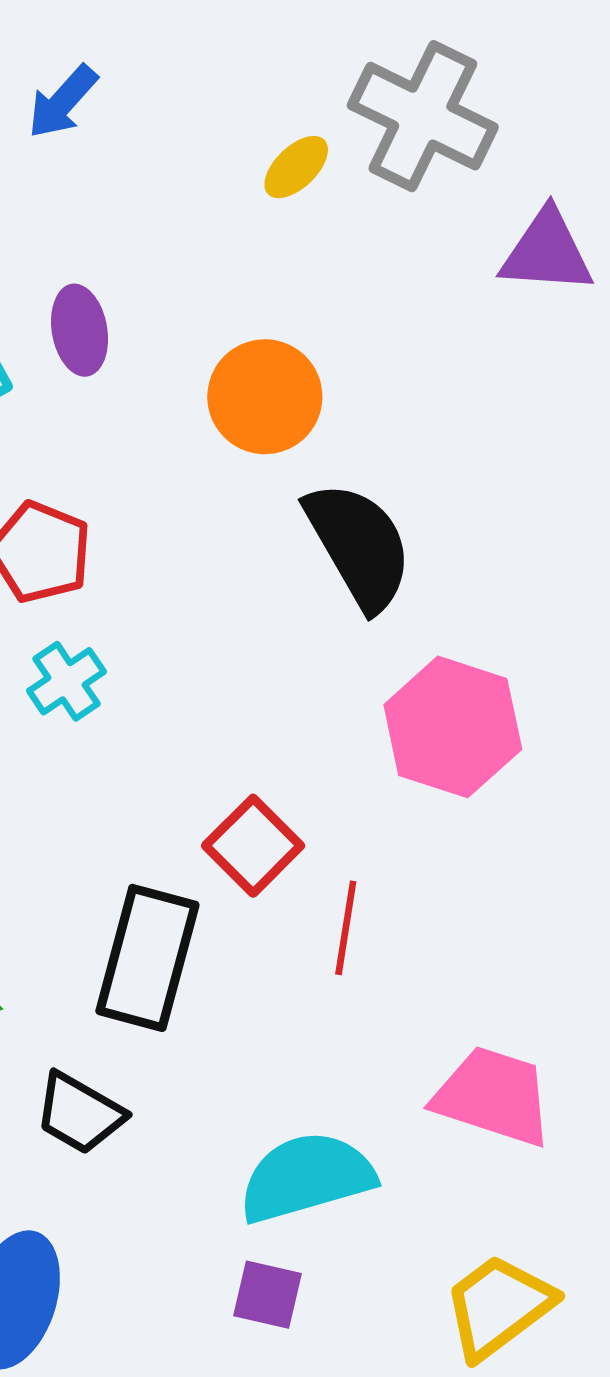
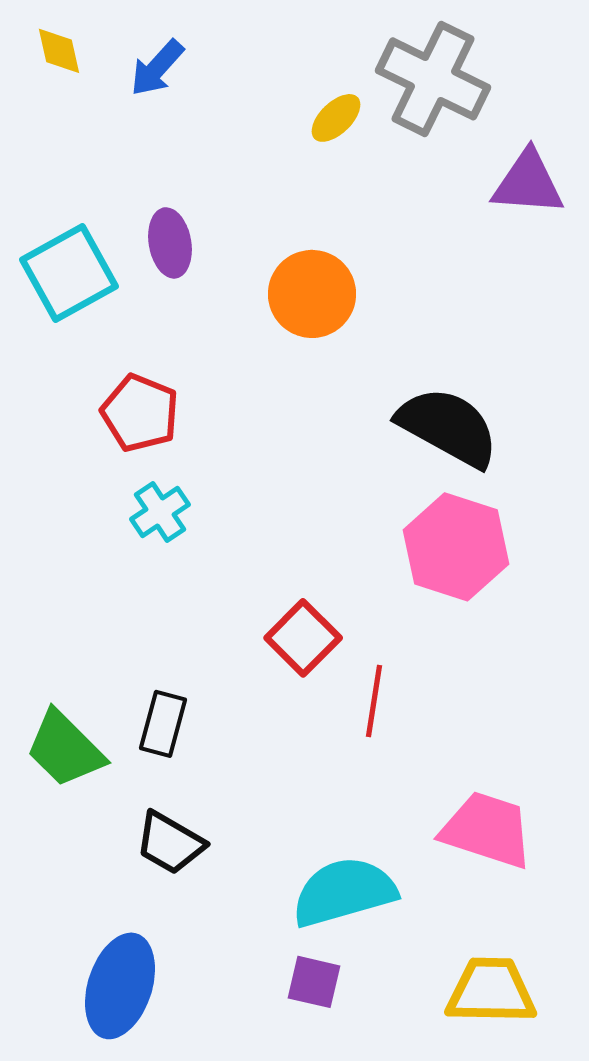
black semicircle: (359, 546) -> (448, 427), moved, turned -31
black rectangle: (147, 958) -> (163, 724), moved, size x0.6
yellow trapezoid: (498, 1306) -> (491, 991), turned 38

